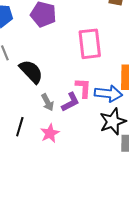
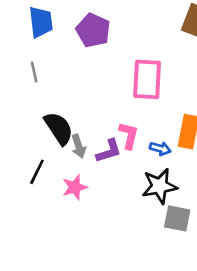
black semicircle: (31, 71) -> (59, 128), moved
blue arrow: (108, 94) -> (160, 149), size x0.6

